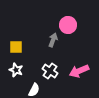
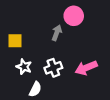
white star: (16, 70) -> (24, 67), moved
white cross: (50, 71) -> (53, 68), turned 35

